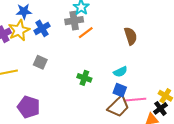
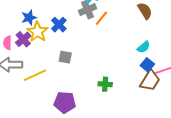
blue star: (24, 11) -> (29, 18), moved
green cross: (84, 78) -> (105, 84), moved
blue square: (120, 90) -> (147, 65), turned 32

